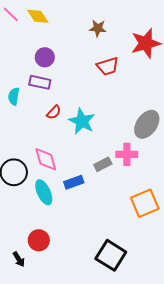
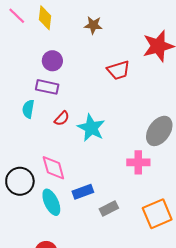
yellow diamond: (38, 16) -> (45, 18), turned 40
brown star: (98, 28) -> (93, 25), moved
cyan semicircle: (14, 96) -> (28, 109), moved
gray rectangle: (103, 164) -> (109, 209), moved

